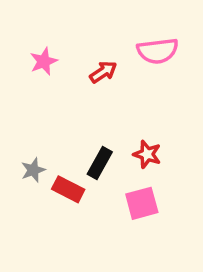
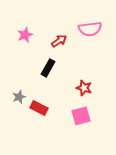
black rectangle: (100, 163) -> (48, 68), moved

